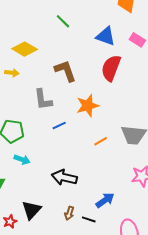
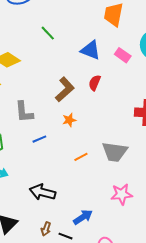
red semicircle: (111, 68) -> (95, 83), size x0.6
brown L-shape: (65, 71) -> (65, 89), moved, turned 65
orange star: (88, 106) -> (69, 120), size x0.6

